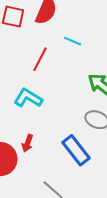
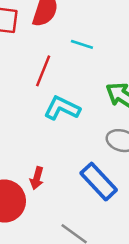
cyan L-shape: (28, 98) -> (62, 108), moved

